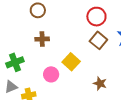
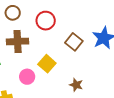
red circle: (96, 17) -> (46, 21), moved
brown cross: (42, 39) -> (18, 41), size x1.5

